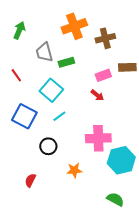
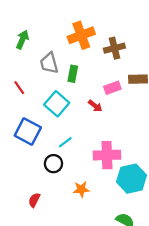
green rectangle: (66, 62) -> (73, 74), turned -63
red arrow: (97, 95) -> (95, 106), moved
cyan line: (59, 116) -> (65, 142), moved

